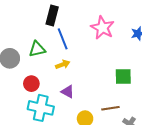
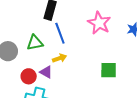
green square: (123, 76) -> (109, 70), moved
purple triangle: (68, 92) -> (46, 72), moved

